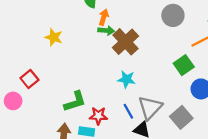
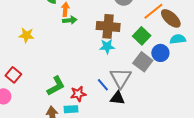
brown cross: (125, 42) -> (108, 26), moved, turned -30
cyan star: (126, 79) -> (107, 46), moved
gray square: (181, 117) -> (143, 62), moved

